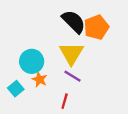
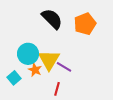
black semicircle: (74, 22) -> (52, 19), moved
yellow triangle: (71, 53) -> (49, 60), moved

